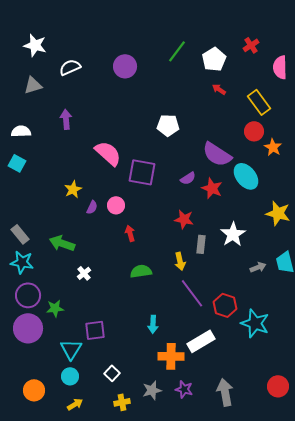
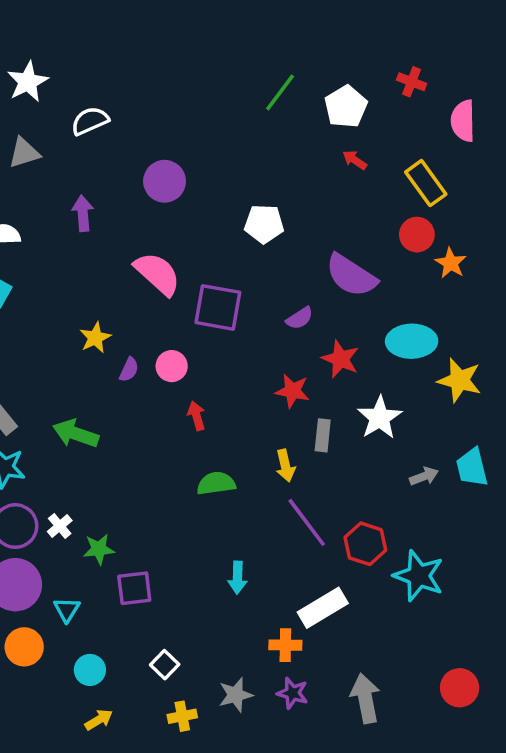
white star: (35, 45) -> (28, 82), turned 30
red cross: (251, 45) -> (412, 82), turned -35
purple circle: (125, 66) -> (165, 181), moved
cyan ellipse: (246, 176) -> (412, 341), moved, turned -52
red star: (212, 188) -> (340, 359), moved
white cross: (84, 273) -> (60, 526), moved
green star: (55, 308) -> (99, 549), moved
cyan triangle: (71, 349) -> (67, 610), moved, size x0.7
orange cross: (171, 356) -> (285, 645), moved, size x0.7
orange circle: (34, 390) -> (24, 647), moved

